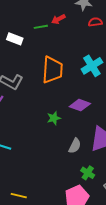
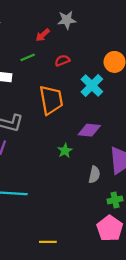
red arrow: (58, 19) -> (43, 35), moved
red semicircle: (95, 22) -> (62, 61), moved
green cross: (88, 173) -> (115, 200), turned -32

